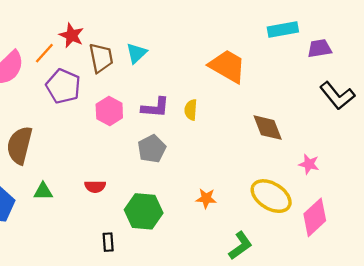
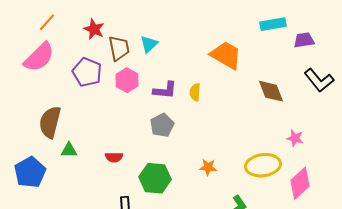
orange line: (44, 53) -> (47, 22), moved
pink hexagon: (109, 111) -> (127, 80), moved
brown diamond: (268, 128) -> (271, 91), moved
green triangle: (43, 191) -> (69, 150), moved
yellow ellipse: (271, 196) -> (263, 165), turned -40

